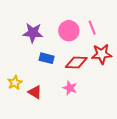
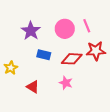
purple star: (33, 33) -> (31, 31), turned 30
yellow star: (15, 83) -> (11, 68), moved

